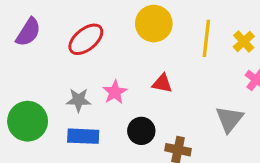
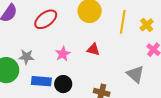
gray star: (79, 100) -> (26, 57), moved
gray triangle: (229, 119) -> (135, 74), turned -30
black circle: (141, 131) -> (63, 84), moved

